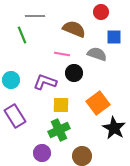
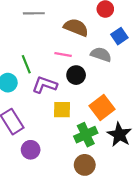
green line: (22, 35) -> (26, 64), moved
blue square: (114, 37) -> (119, 36), turned -35
green cross: (59, 130) -> (86, 135), moved
purple circle: (42, 153) -> (31, 150), moved

